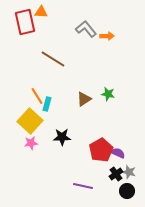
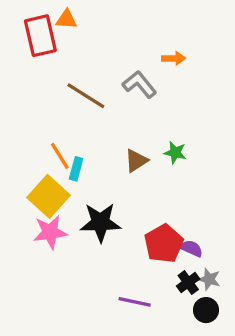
gray L-shape: (86, 29) -> (139, 84), moved
black star: (62, 137) -> (100, 222), size x1.4
pink star: (31, 143) -> (50, 232), size x1.5

